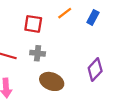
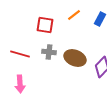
brown ellipse: (52, 81) -> (75, 58), moved

